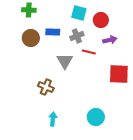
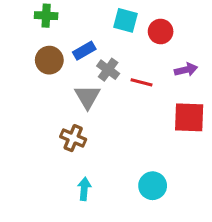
blue rectangle: (53, 32) -> (84, 51), turned -32
gray cross: (77, 36) -> (108, 70), moved, turned -32
purple arrow: (110, 40) -> (186, 70), moved
gray triangle: (65, 61) -> (87, 97), moved

